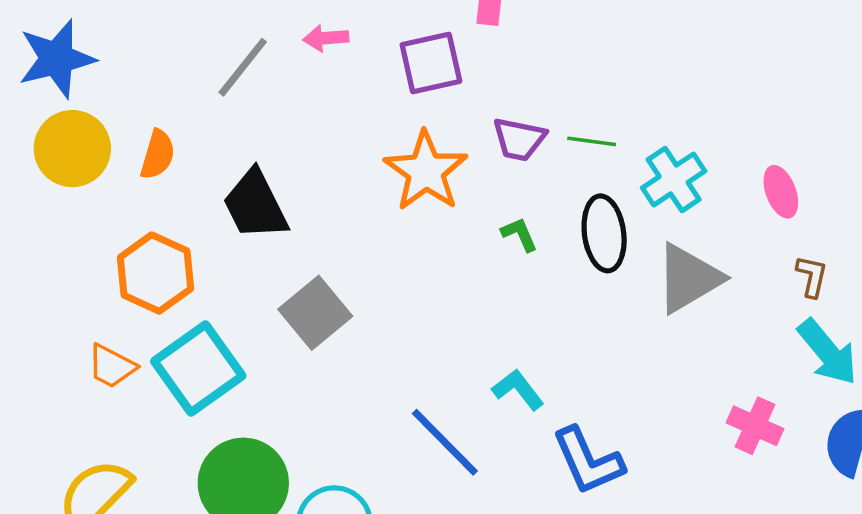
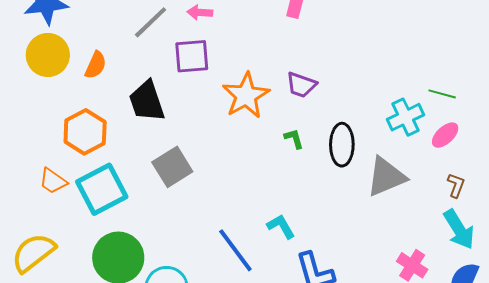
purple square: (431, 63) -> (192, 56), moved
green line: (592, 141) -> (442, 94), moved
cyan cross: (674, 179) -> (406, 117), moved
pink ellipse: (781, 192) -> (445, 135), turned 60

